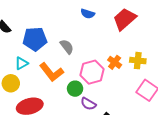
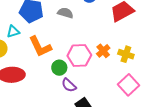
gray semicircle: (67, 47) -> (65, 13), moved, turned -49

